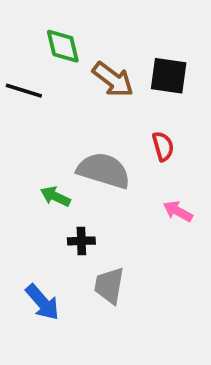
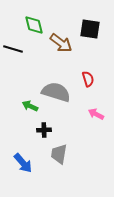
black square: (169, 76) -> (90, 29), moved

